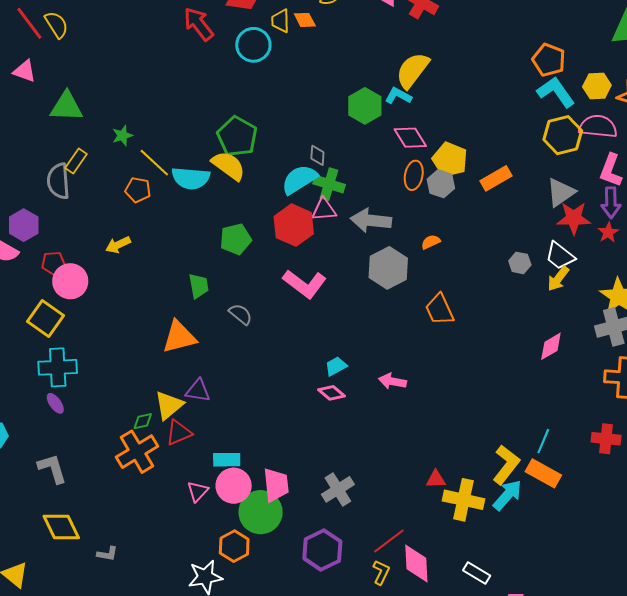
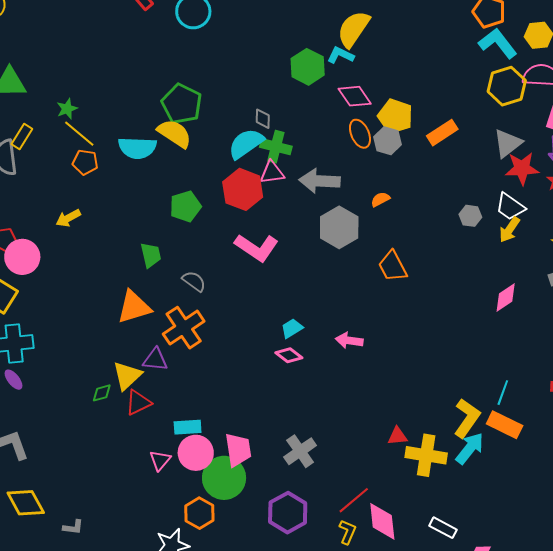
yellow line: (154, 163) -> (79, 134), moved
orange ellipse: (414, 175) -> (360, 134), turned -32
orange cross: (137, 452) -> (184, 328), moved

